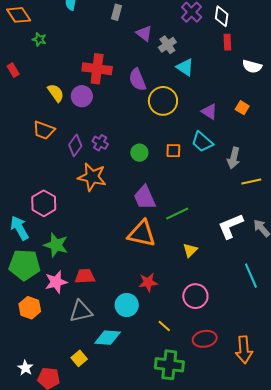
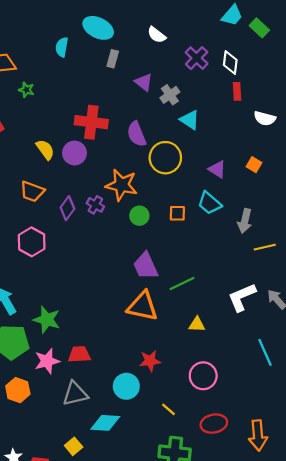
orange star: (92, 177) -> (122, 185), moved
pink hexagon: (44, 203) -> (32, 242), moved
yellow triangle: (190, 250) -> (197, 324), turned 49

